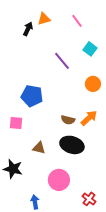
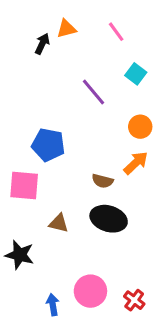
orange arrow: (89, 118) -> (136, 163), moved
pink square: (16, 123) -> (24, 186), size x1.5
pink circle: (59, 180) -> (90, 291), moved

